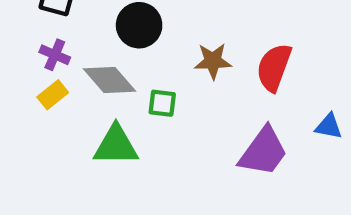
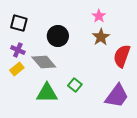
brown star: (213, 61) -> (101, 37), moved, turned -30
green square: (162, 103) -> (75, 85), moved, turned 32

